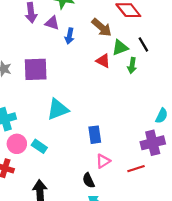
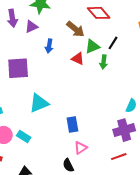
purple triangle: (52, 23) -> (31, 27), turned -40
blue arrow: (69, 36) -> (49, 46), moved
black line: (143, 44) -> (113, 43), turned 64
red line: (136, 169) -> (119, 157), moved

